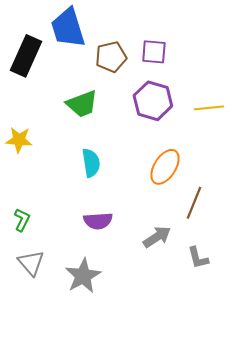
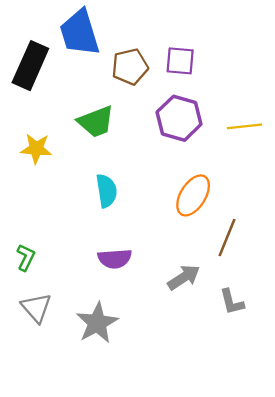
yellow star: (19, 140) -> (36, 149), moved

